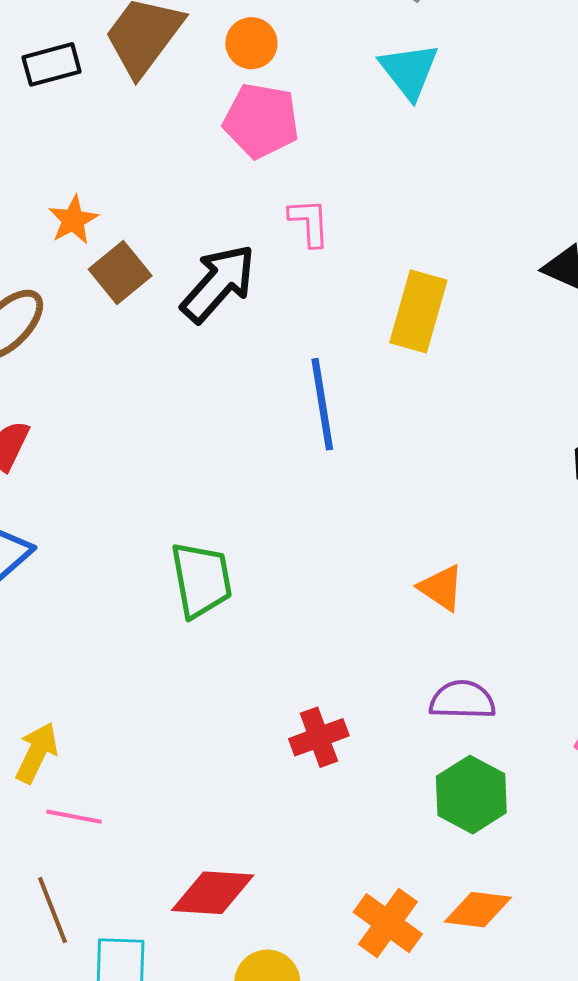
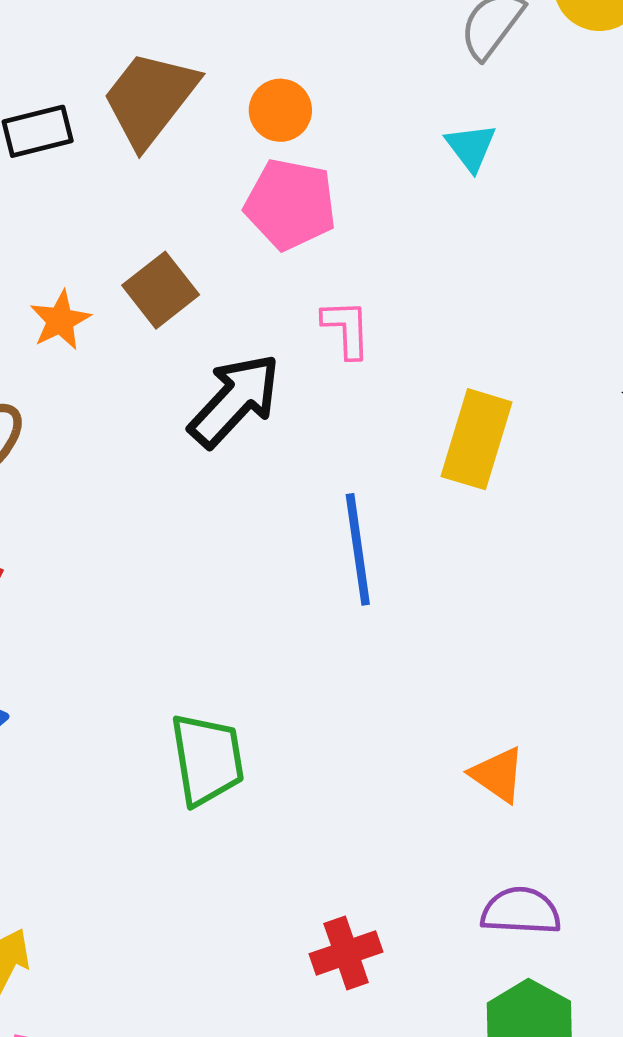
cyan triangle: (409, 71) -> (471, 147), size x0.7
brown square: (120, 272) -> (161, 290), moved

